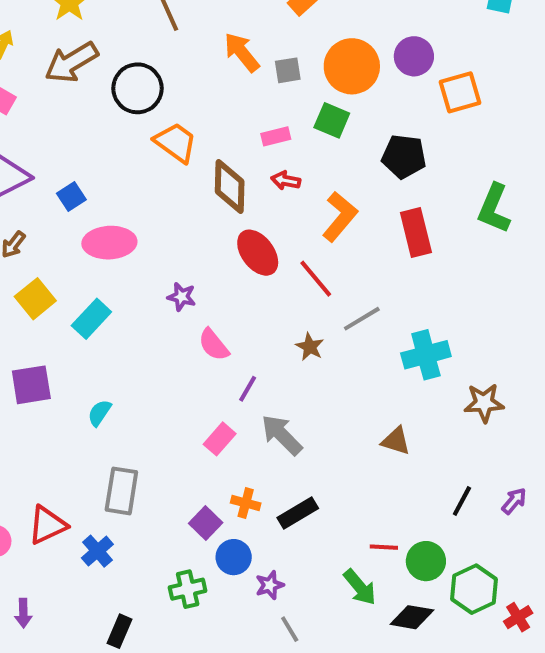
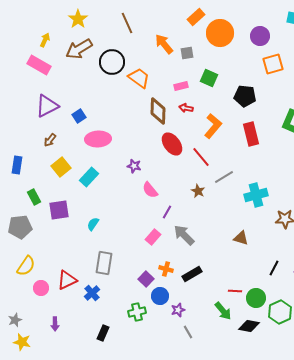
purple circle: (414, 56) -> (260, 36), moved
orange circle: (352, 66) -> (220, 33), moved
orange trapezoid: (176, 142) -> (139, 78), moved

